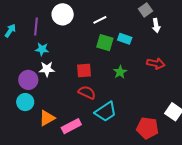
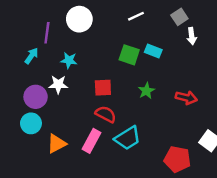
white line: (100, 20) -> (136, 16), moved
cyan arrow: (10, 31) -> (31, 56), moved
cyan star: (42, 49) -> (69, 60), moved
red arrow: (156, 64) -> (186, 98), moved
pink rectangle: (71, 126) -> (91, 141), moved, turned -36

